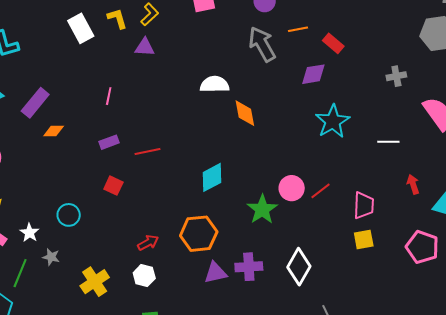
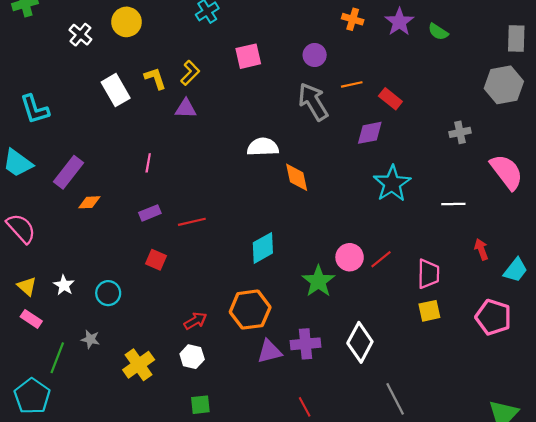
white star: (29, 233) -> (64, 285), moved

